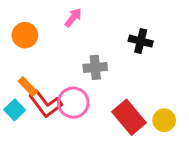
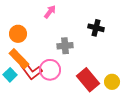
orange circle: (25, 35) -> (18, 34), moved
orange rectangle: (28, 86) -> (19, 59), size x1.5

